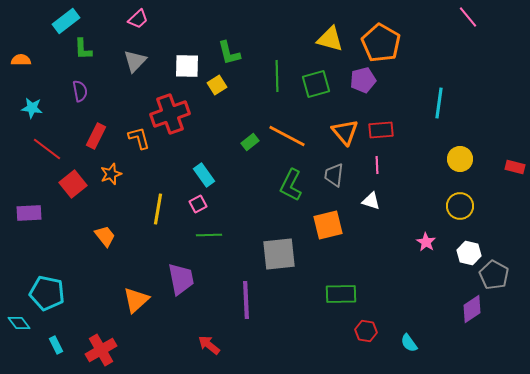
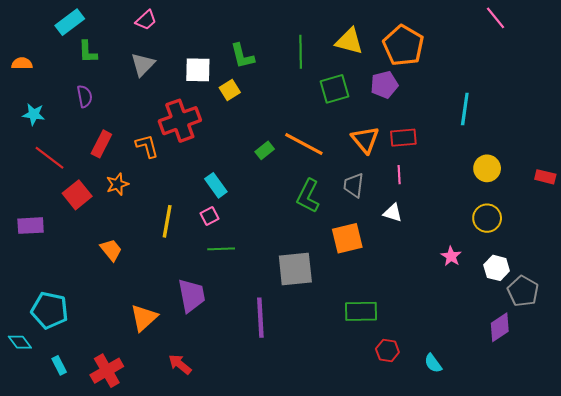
green line: (277, 76) -> (301, 52), moved
red arrow: (209, 345) -> (180, 364), moved

